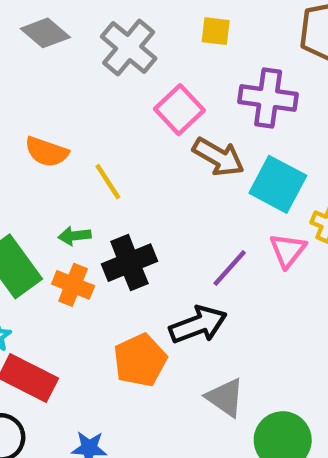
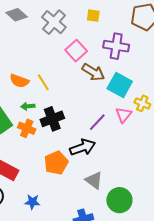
orange semicircle: (47, 152) -> (19, 81), moved

